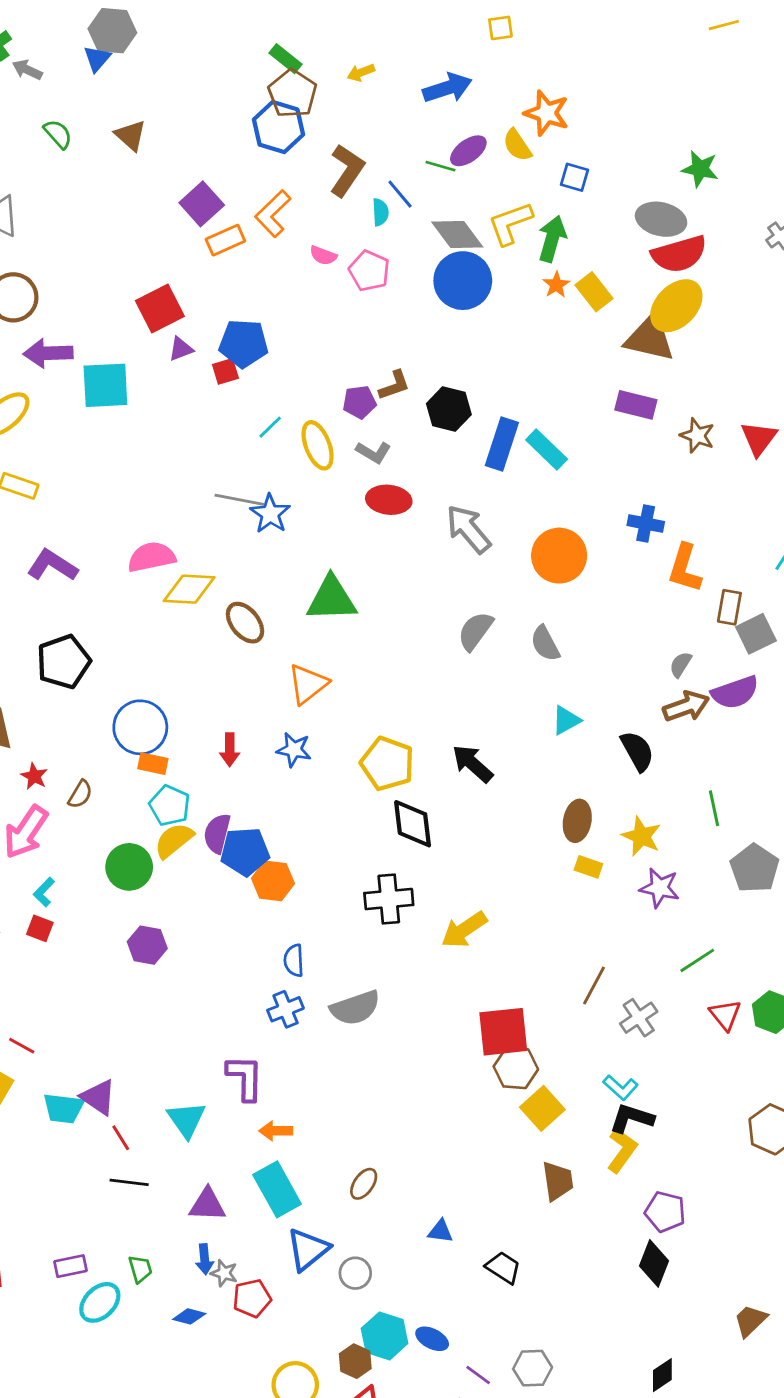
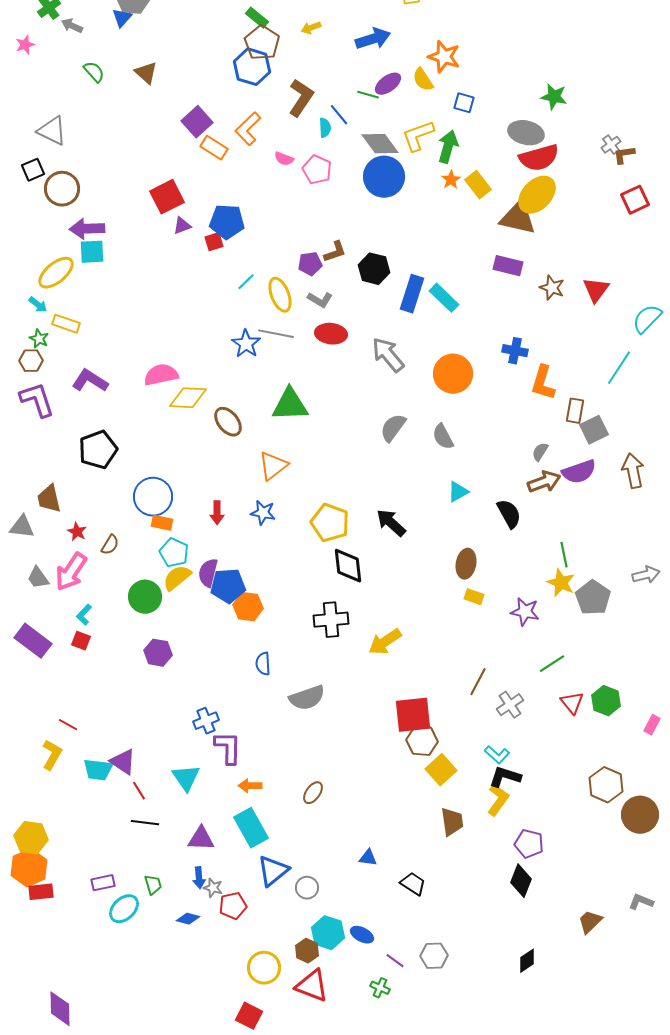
orange rectangle: (225, 240) -> (214, 148), turned 56
cyan square: (105, 385) -> (92, 252), moved, size x0.7
gray line: (239, 500) -> (276, 334), moved
yellow star: (641, 836) -> (561, 583), moved
blue cross: (285, 1009) -> (206, 721), moved
brown ellipse: (364, 1184) -> (313, 793), moved

